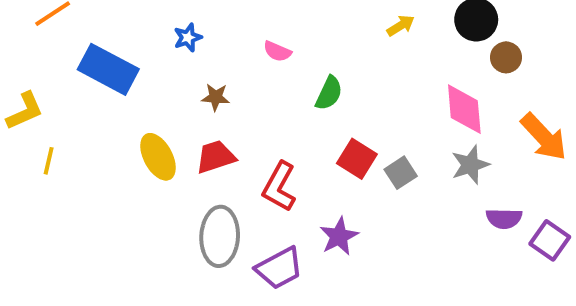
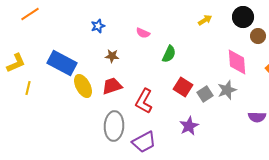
blue rectangle: (108, 69) -> (62, 63), moved
gray star: (470, 165) -> (227, 90), moved
purple star: (339, 236) -> (189, 126), moved

